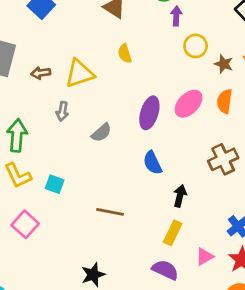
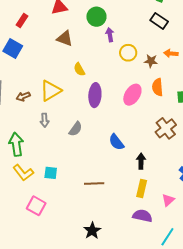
purple ellipse: (149, 113) -> (95, 95), moved

